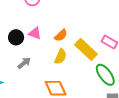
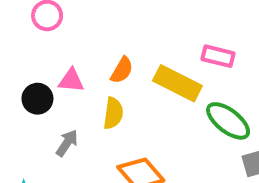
yellow semicircle: (61, 57) -> (113, 113), moved

